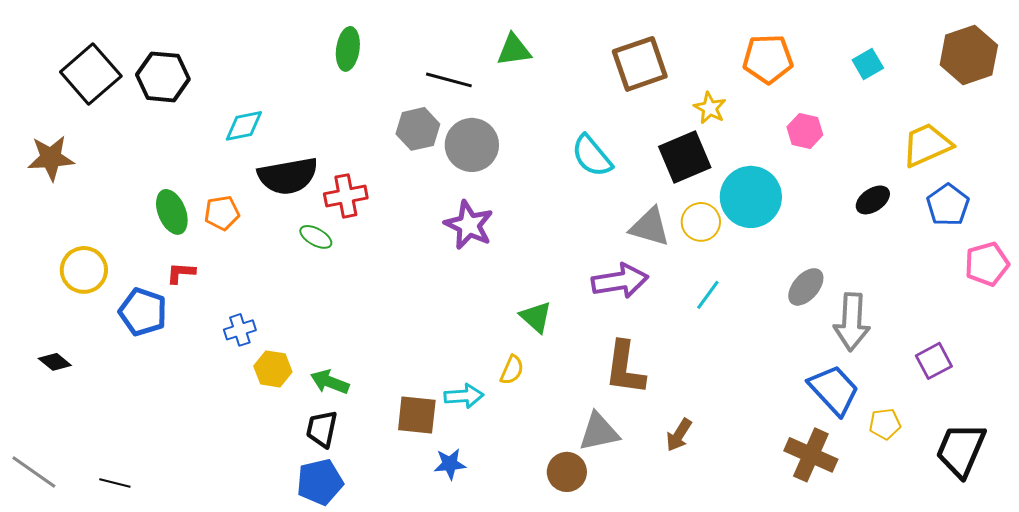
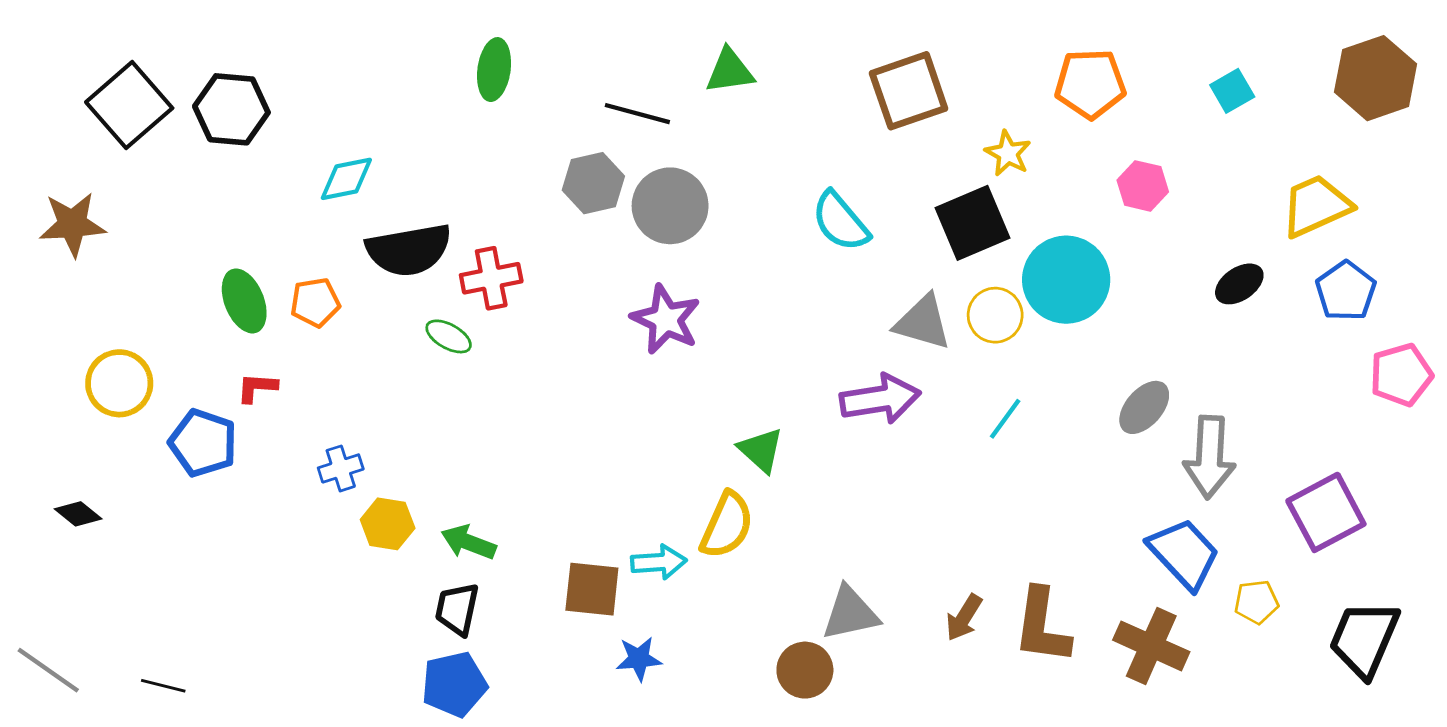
purple square: (934, 361) -> (1326, 512), size x1.5
brown L-shape: (625, 368) -> (1042, 626), moved
yellow semicircle: (512, 370) -> (727, 525), size x1.6

